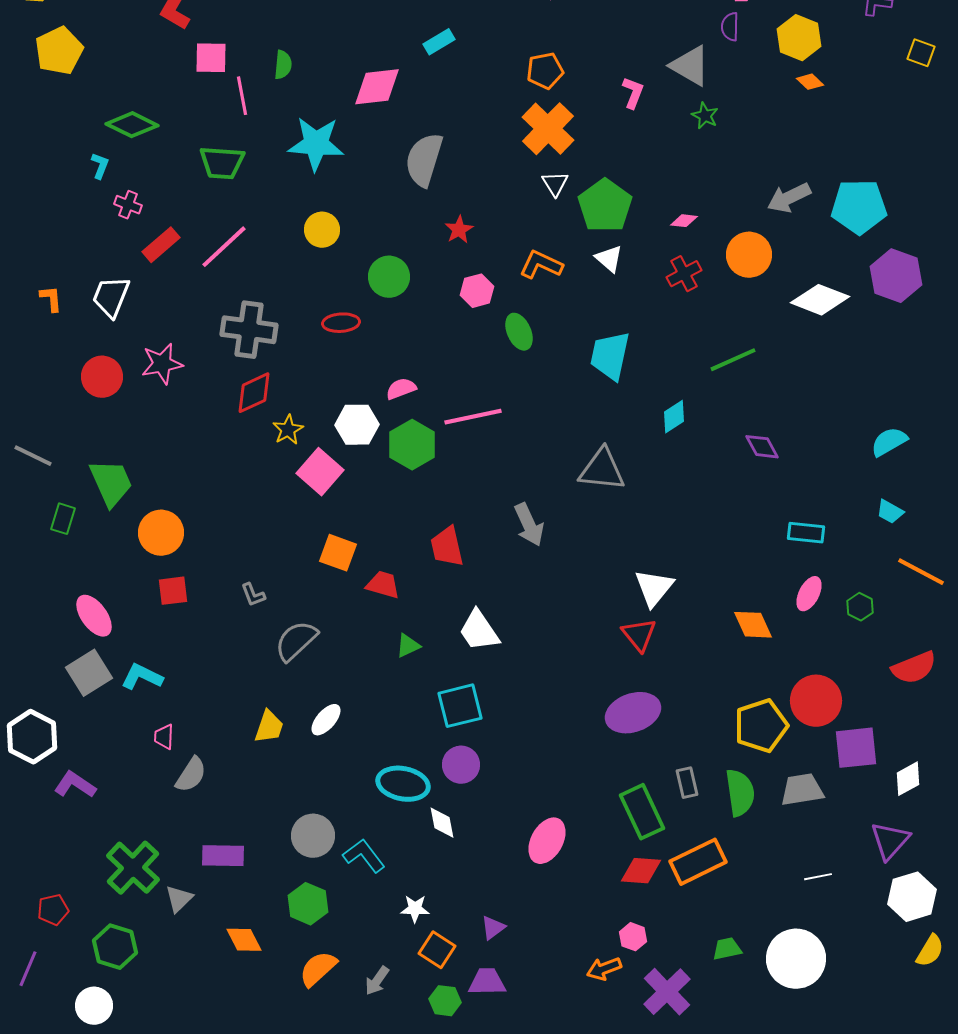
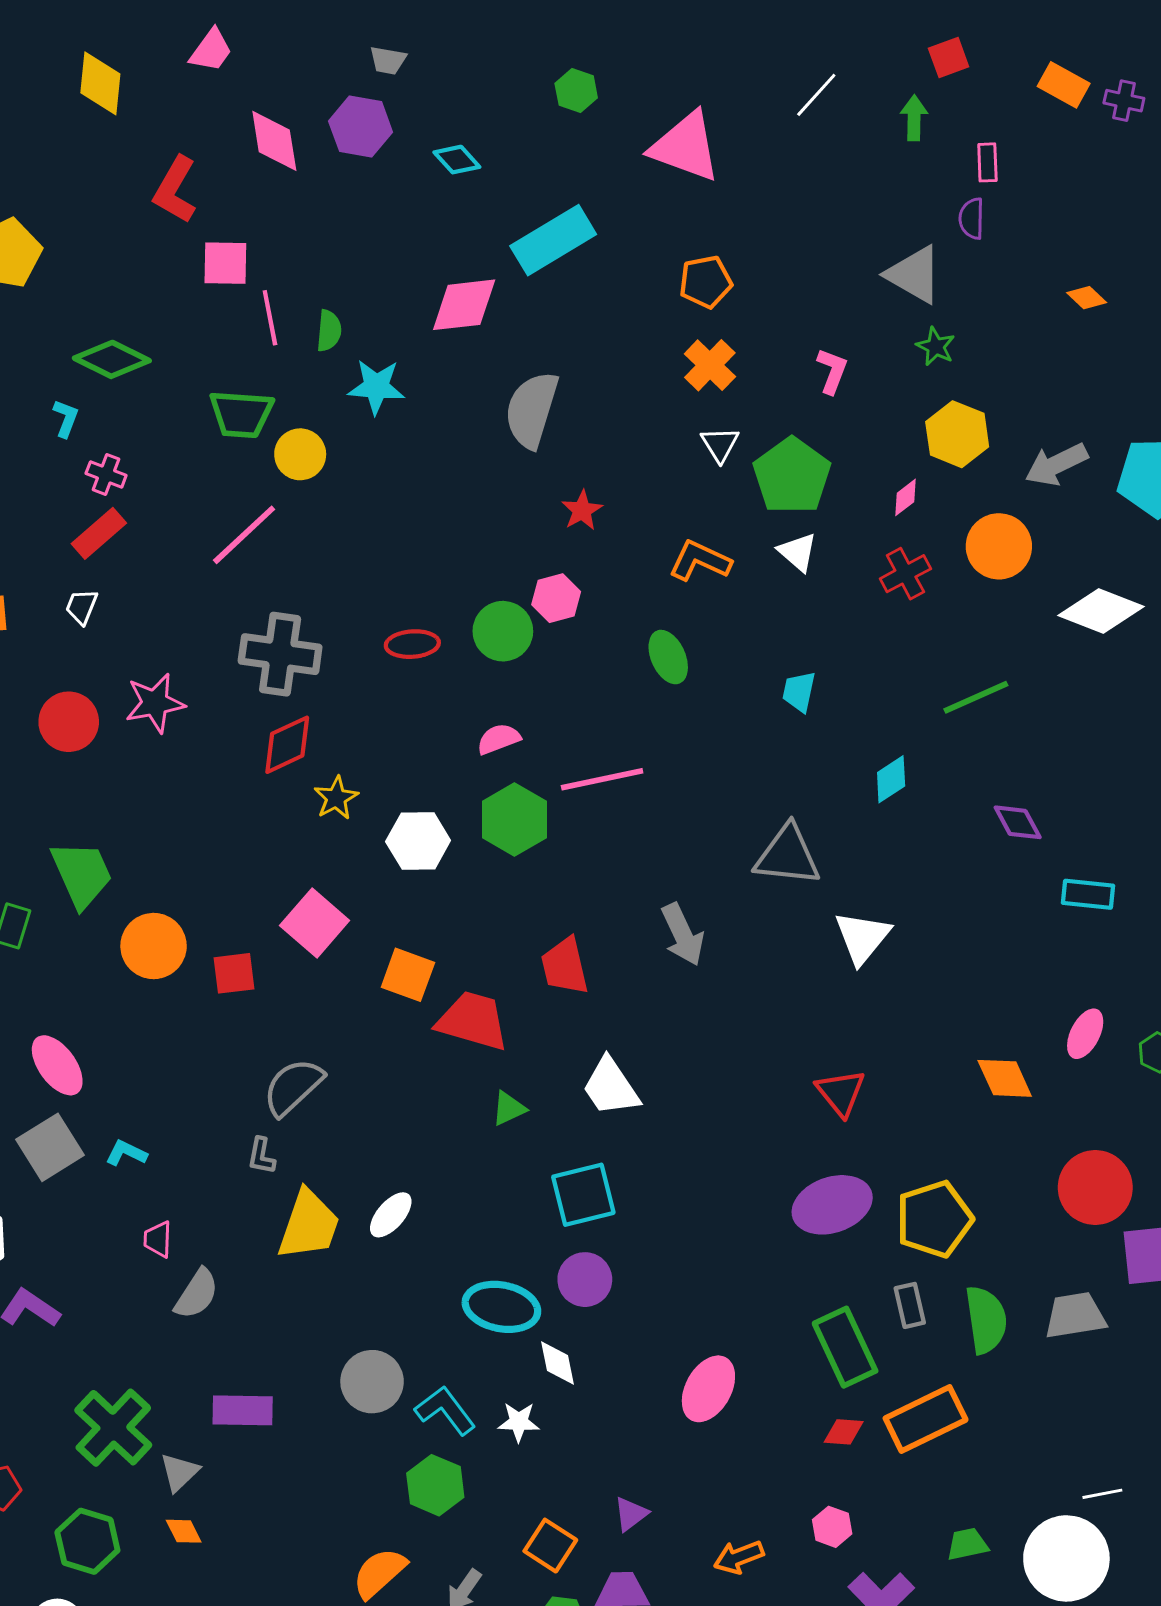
yellow hexagon: (799, 38) -> (957, 434), moved
cyan rectangle: (439, 42) -> (553, 240), size x1.8
green semicircle: (283, 65) -> (329, 331), moved
pink L-shape: (633, 93) -> (832, 371), moved
orange cross: (548, 129) -> (710, 365), size x0.7
cyan star: (316, 144) -> (376, 387), size x0.7
pink diamond: (684, 221) -> (905, 497), turned -44
yellow circle: (322, 230) -> (300, 454), moved
red rectangle: (161, 245) -> (99, 533), moved
green circle: (389, 277) -> (503, 631), moved
pink hexagon: (477, 291) -> (556, 598), moved
white trapezoid: (111, 297) -> (82, 607), size x0.6
cyan trapezoid: (610, 356) -> (799, 692), size x0.6
white hexagon: (357, 425) -> (418, 841), moved
pink square: (320, 472) -> (315, 923), moved
cyan rectangle: (806, 533) -> (1088, 894), moved
red trapezoid: (383, 585) -> (473, 1021), size x1.5
white triangle: (654, 588) -> (862, 937), moved
red square: (173, 591) -> (234, 973), moved
gray L-shape: (253, 595) -> (261, 1156), moved, turned 32
gray semicircle: (296, 641) -> (293, 1087), moved
cyan L-shape: (142, 677) -> (126, 1153), size x0.7
yellow pentagon: (761, 726) -> (934, 1219), moved
yellow trapezoid: (269, 727) -> (309, 1225), size x1.5
red diamond: (641, 871) -> (844, 1432), size x0.7
white line: (818, 877) -> (1102, 1494), moved
green hexagon: (308, 904) -> (435, 1485), moved
white star: (415, 909) -> (519, 1422), moved
orange diamond: (244, 940) -> (184, 1531), moved, size x0.7
orange arrow: (604, 969) -> (739, 1557), moved

